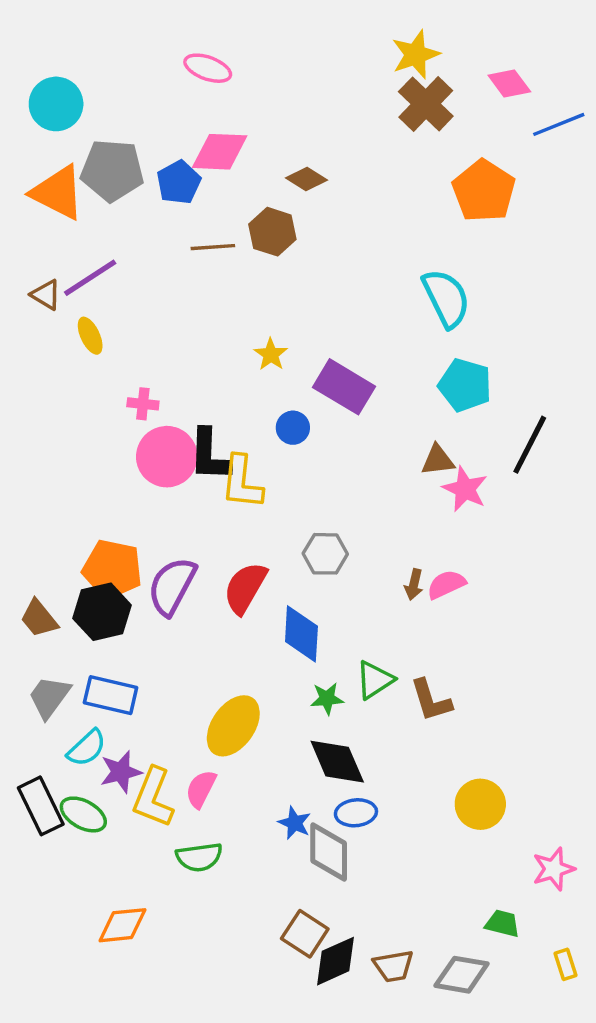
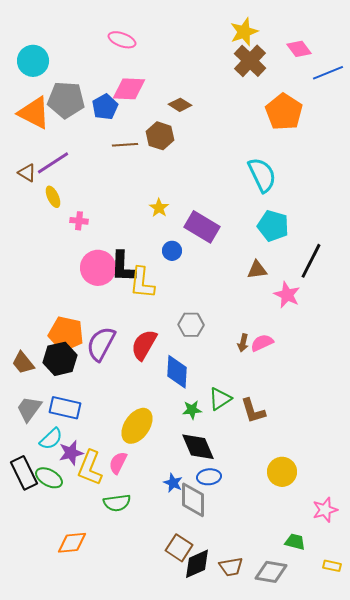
pink cross: (143, 404) -> (79, 221), moved
pink star: (465, 489) -> (287, 295), moved
yellow rectangle: (566, 964) -> (332, 566), turned -60

